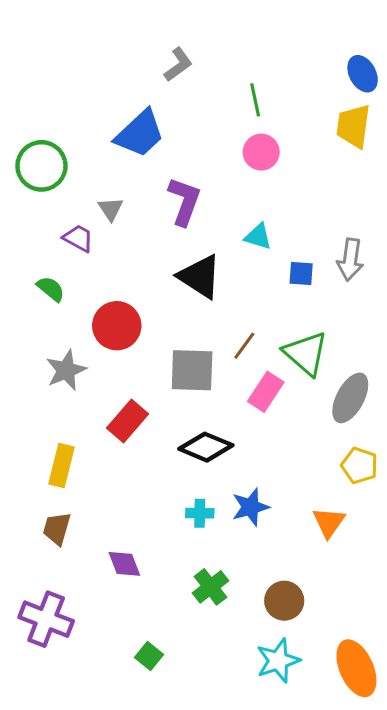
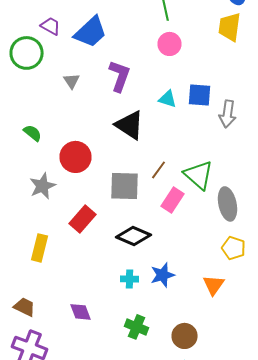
purple trapezoid: (78, 238) -> (50, 26), moved
blue square: (301, 273) -> (200, 95), moved, size x1.4
gray ellipse: (350, 398) -> (228, 204), turned -40
brown trapezoid: (57, 528) -> (24, 307), moved, turned 100
green cross: (210, 587) -> (136, 327), turned -30

